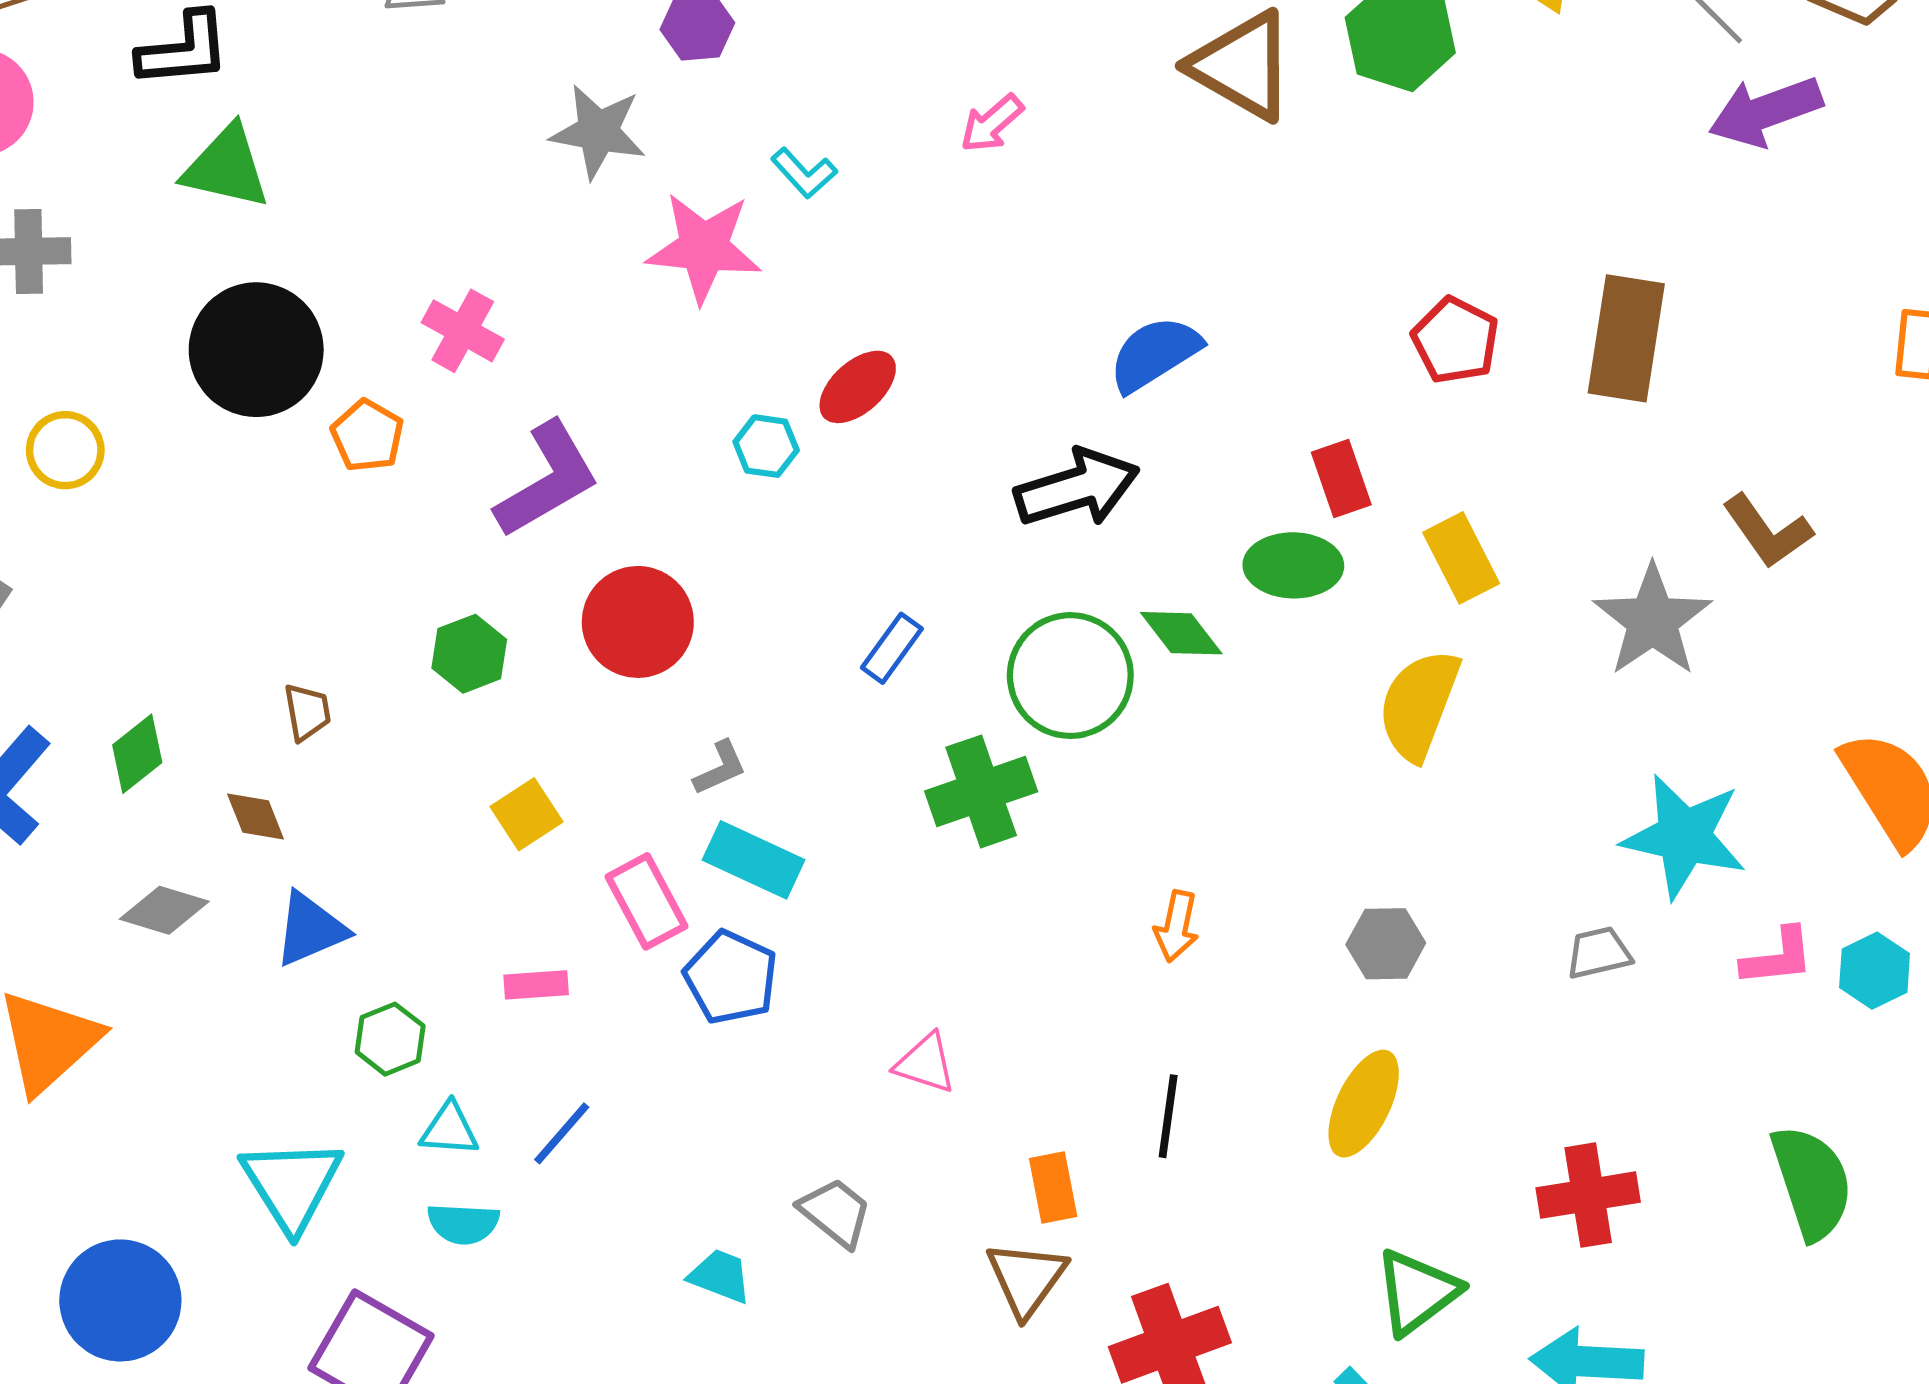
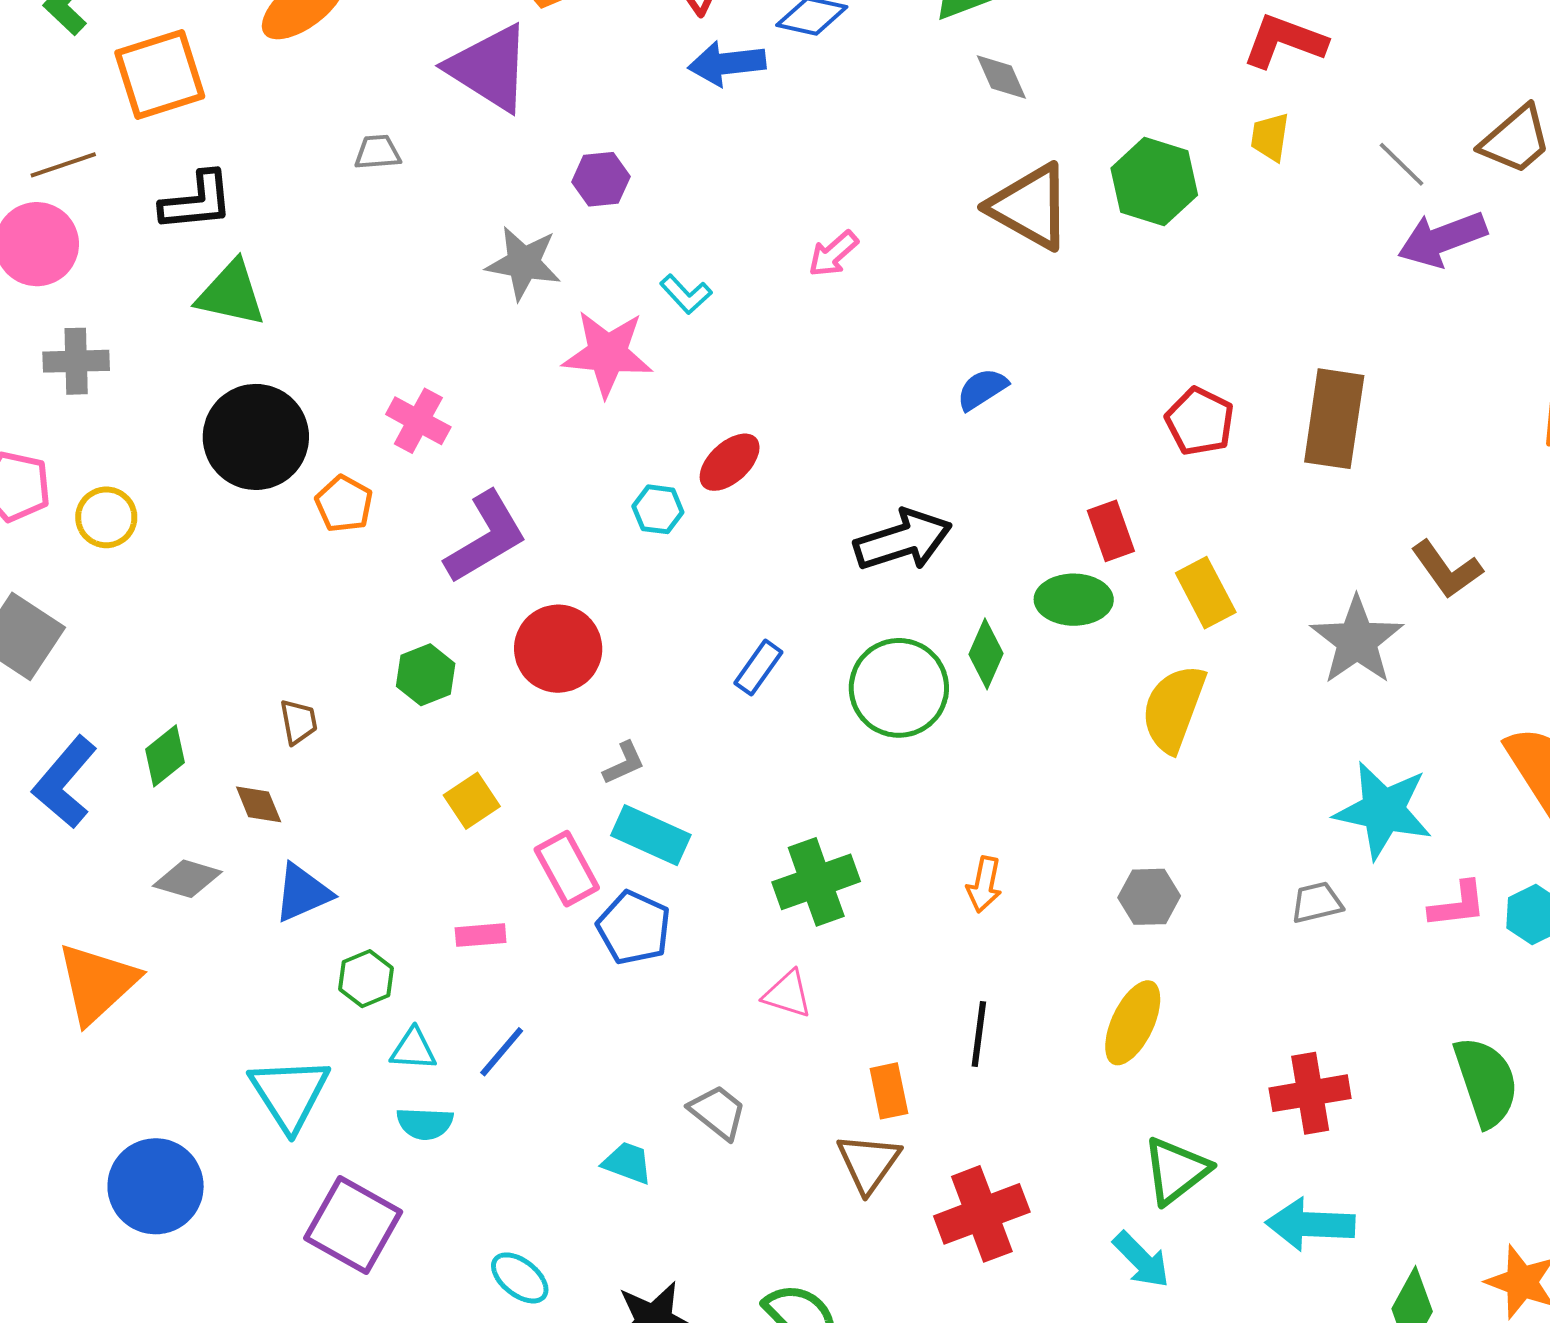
blue semicircle: (1155, 354) -> (982, 389), moved, size x0.7
green diamond: (1181, 633) -> (986, 654), turned 62
green cross: (981, 791) -> (816, 882), moved

